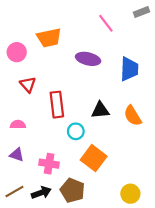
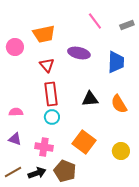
gray rectangle: (142, 12) -> (127, 25), moved
red triangle: (28, 84) -> (47, 65), moved
cyan circle: (76, 131) -> (52, 117), moved
yellow circle: (130, 194) -> (121, 151), moved

